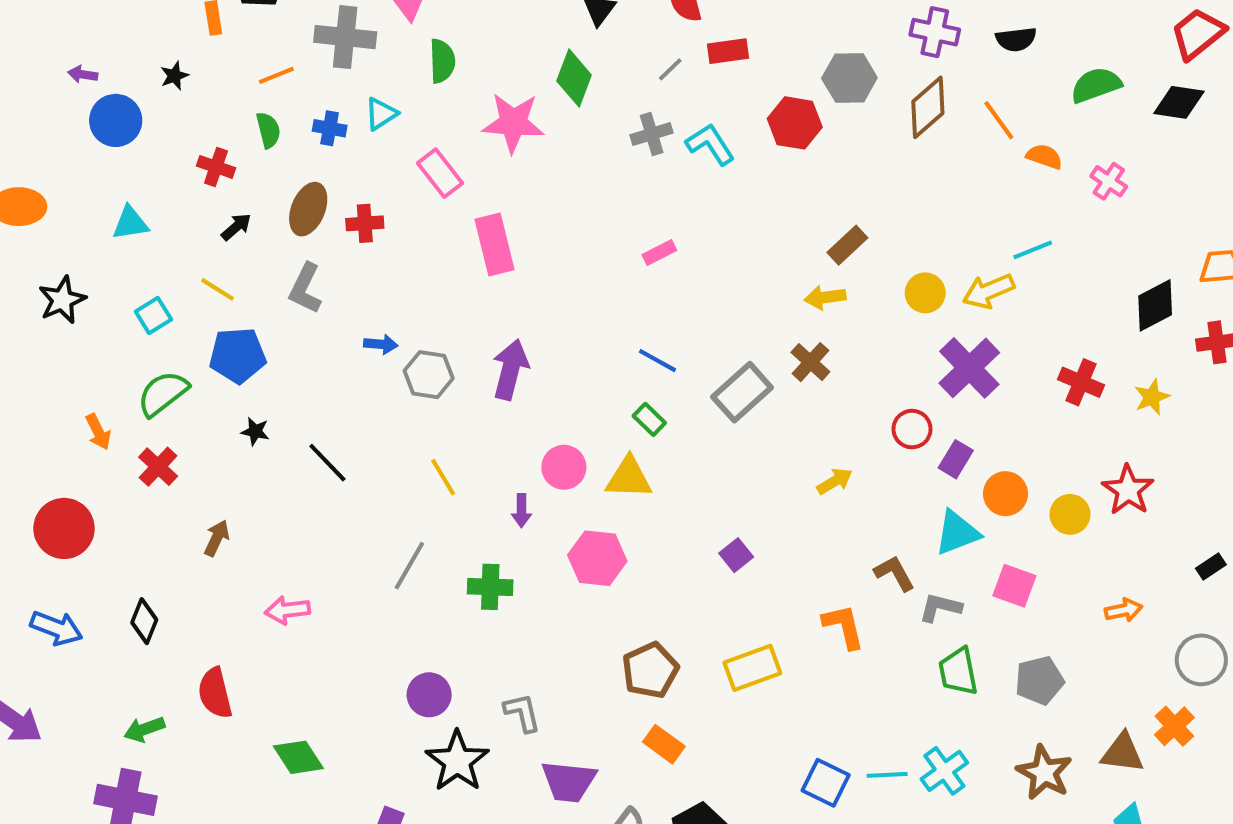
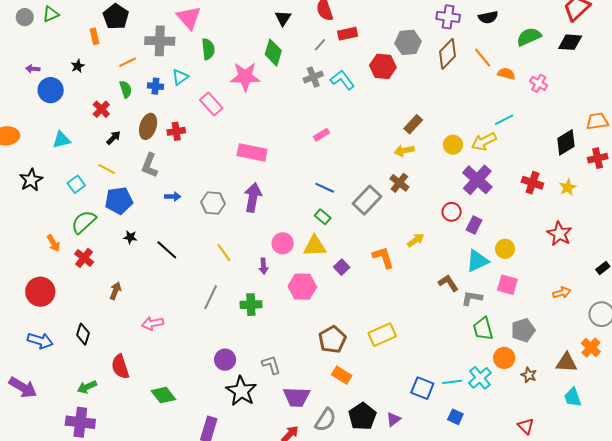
red cross: (216, 167) -> (101, 109), turned 30
pink rectangle: (495, 244) -> (252, 152), moved, turned -60
blue arrow: (381, 344) -> (173, 197), moved
orange circle: (1005, 494) -> (504, 358), moved
yellow circle: (1070, 514) -> (505, 249), moved
purple square: (736, 555) -> (342, 267), moved
orange L-shape: (844, 626) -> (383, 257), moved
brown star: (1044, 772) -> (529, 375), size x0.6

